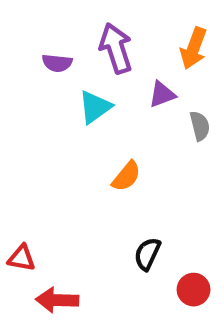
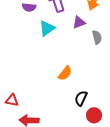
orange semicircle: (126, 176) -> (65, 73), moved
black semicircle: (147, 254) -> (81, 98), moved

